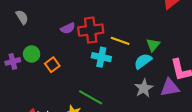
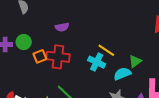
red cross: (91, 30) -> (58, 57), moved
cyan cross: (101, 57) -> (97, 62), moved

